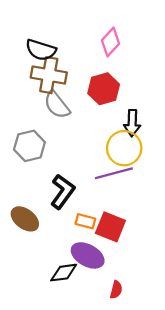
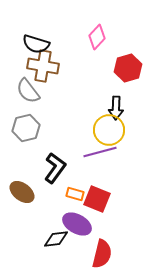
red hexagon: (104, 89) -> (128, 68), moved
gray semicircle: (57, 105) -> (28, 91), moved
red semicircle: (116, 290) -> (102, 254), size x1.8

